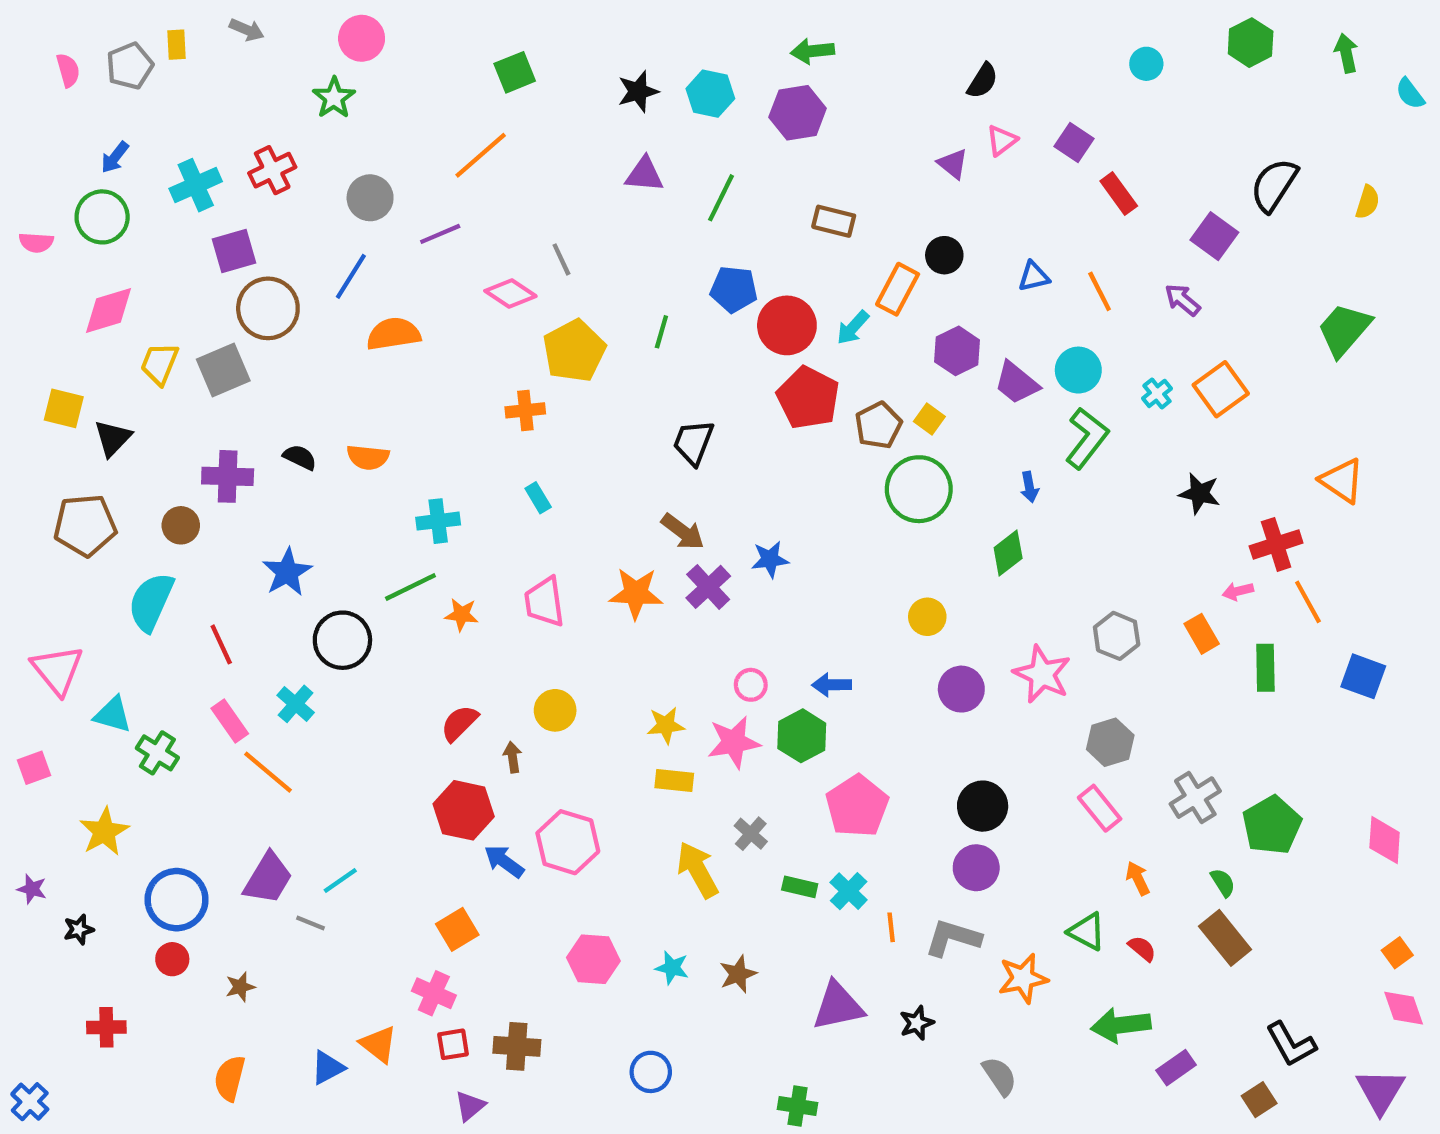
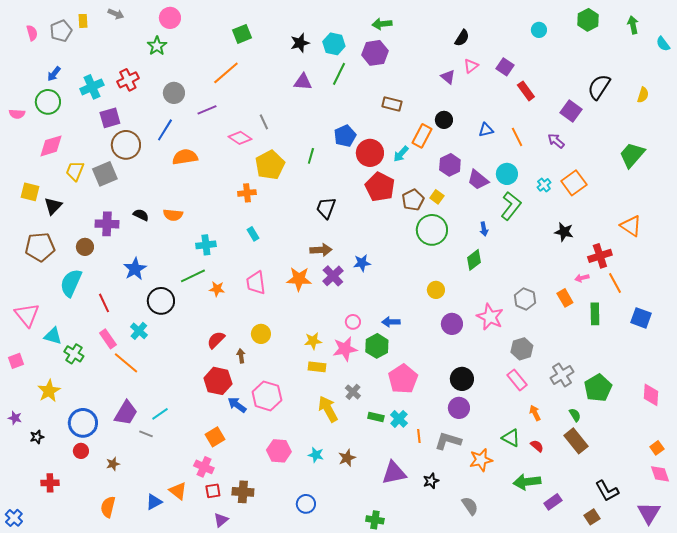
green line: (721, 198) -> (339, 74), moved
blue pentagon: (734, 289) -> (345, 136), turned -30
brown arrow: (683, 532) -> (321, 250), turned -40

